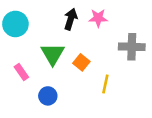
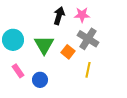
cyan circle: (15, 24) -> (13, 40), moved
gray cross: (132, 47) -> (88, 39), moved, turned 30
pink rectangle: (21, 72) -> (18, 71), moved

